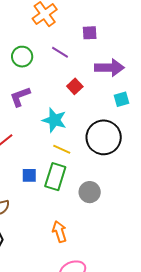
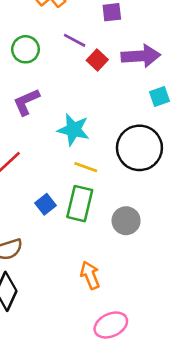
red square: (75, 86) -> (97, 60), moved
blue square: (29, 175) -> (46, 204), turned -35

